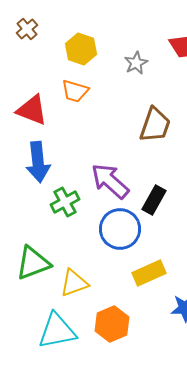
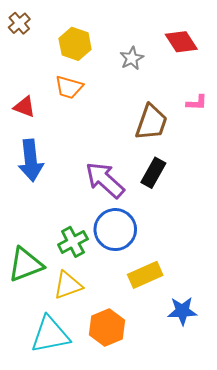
red triangle: (32, 110) -> (24, 107), size x0.7
black rectangle: (154, 200) -> (153, 173), moved
green cross: (65, 202) -> (73, 242), moved

